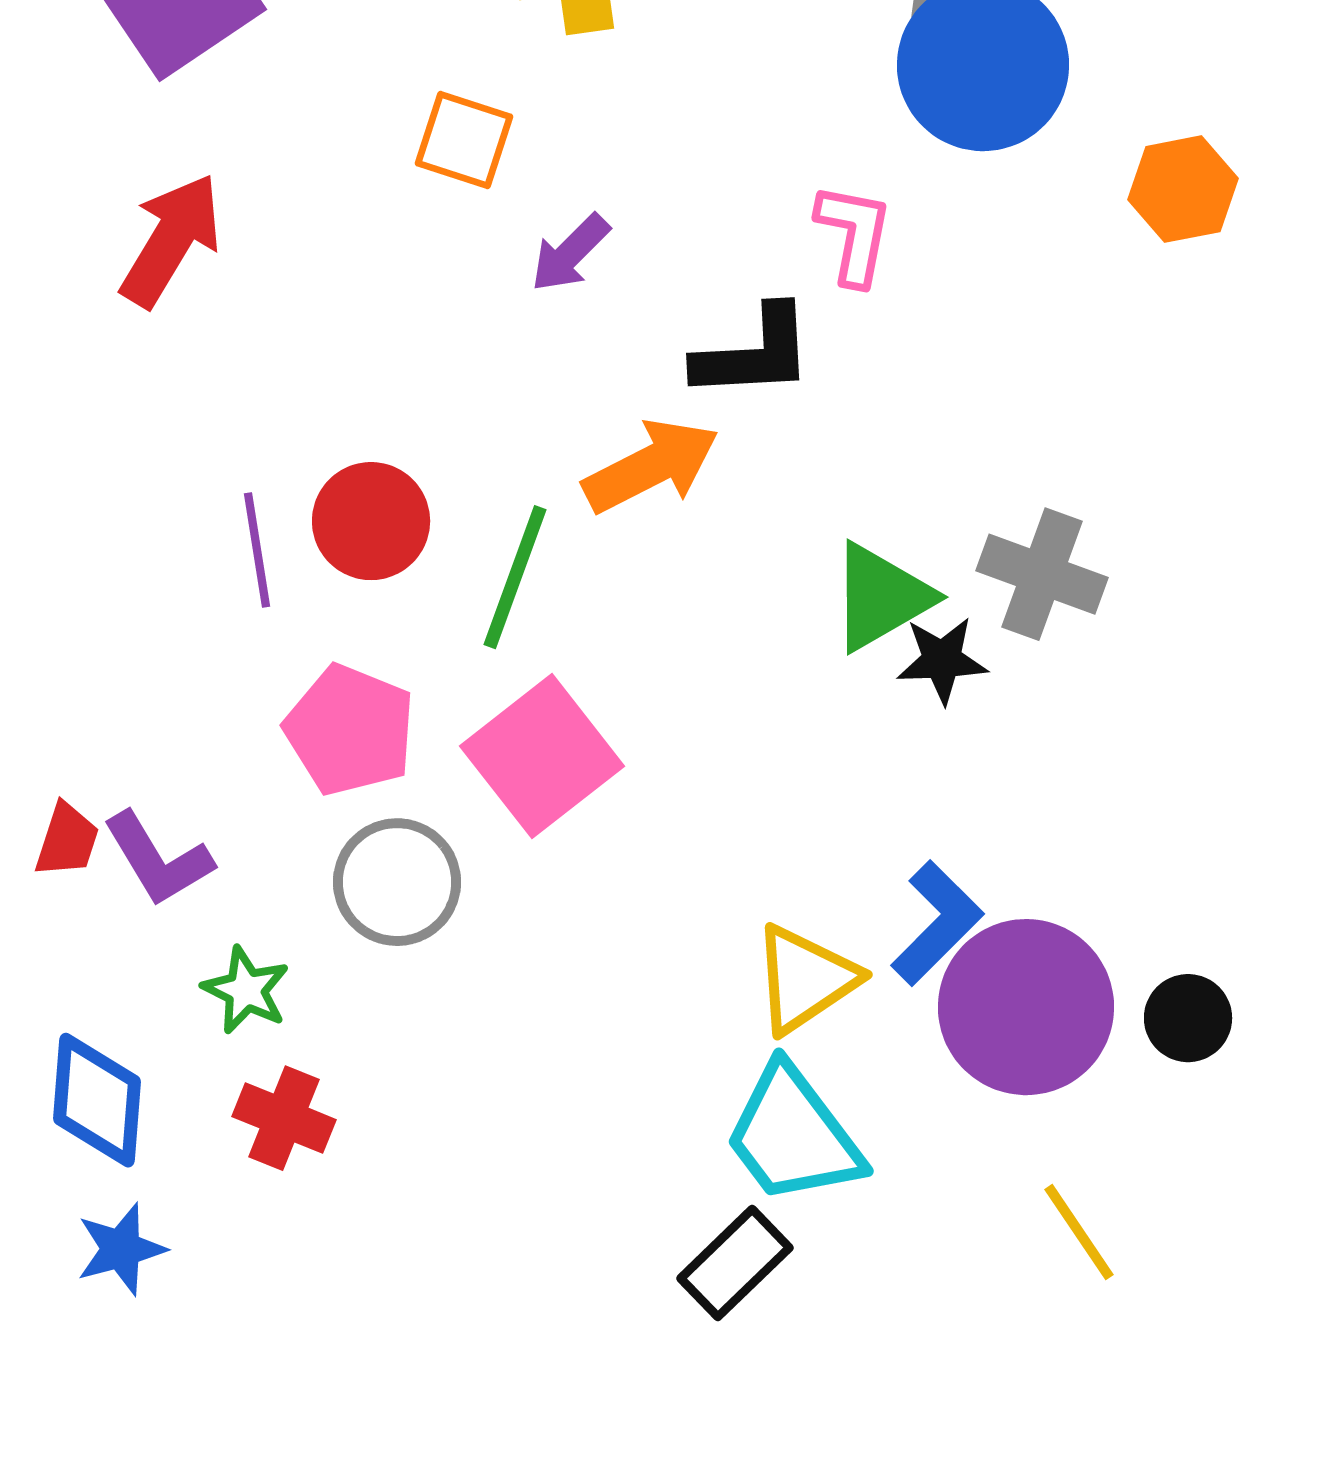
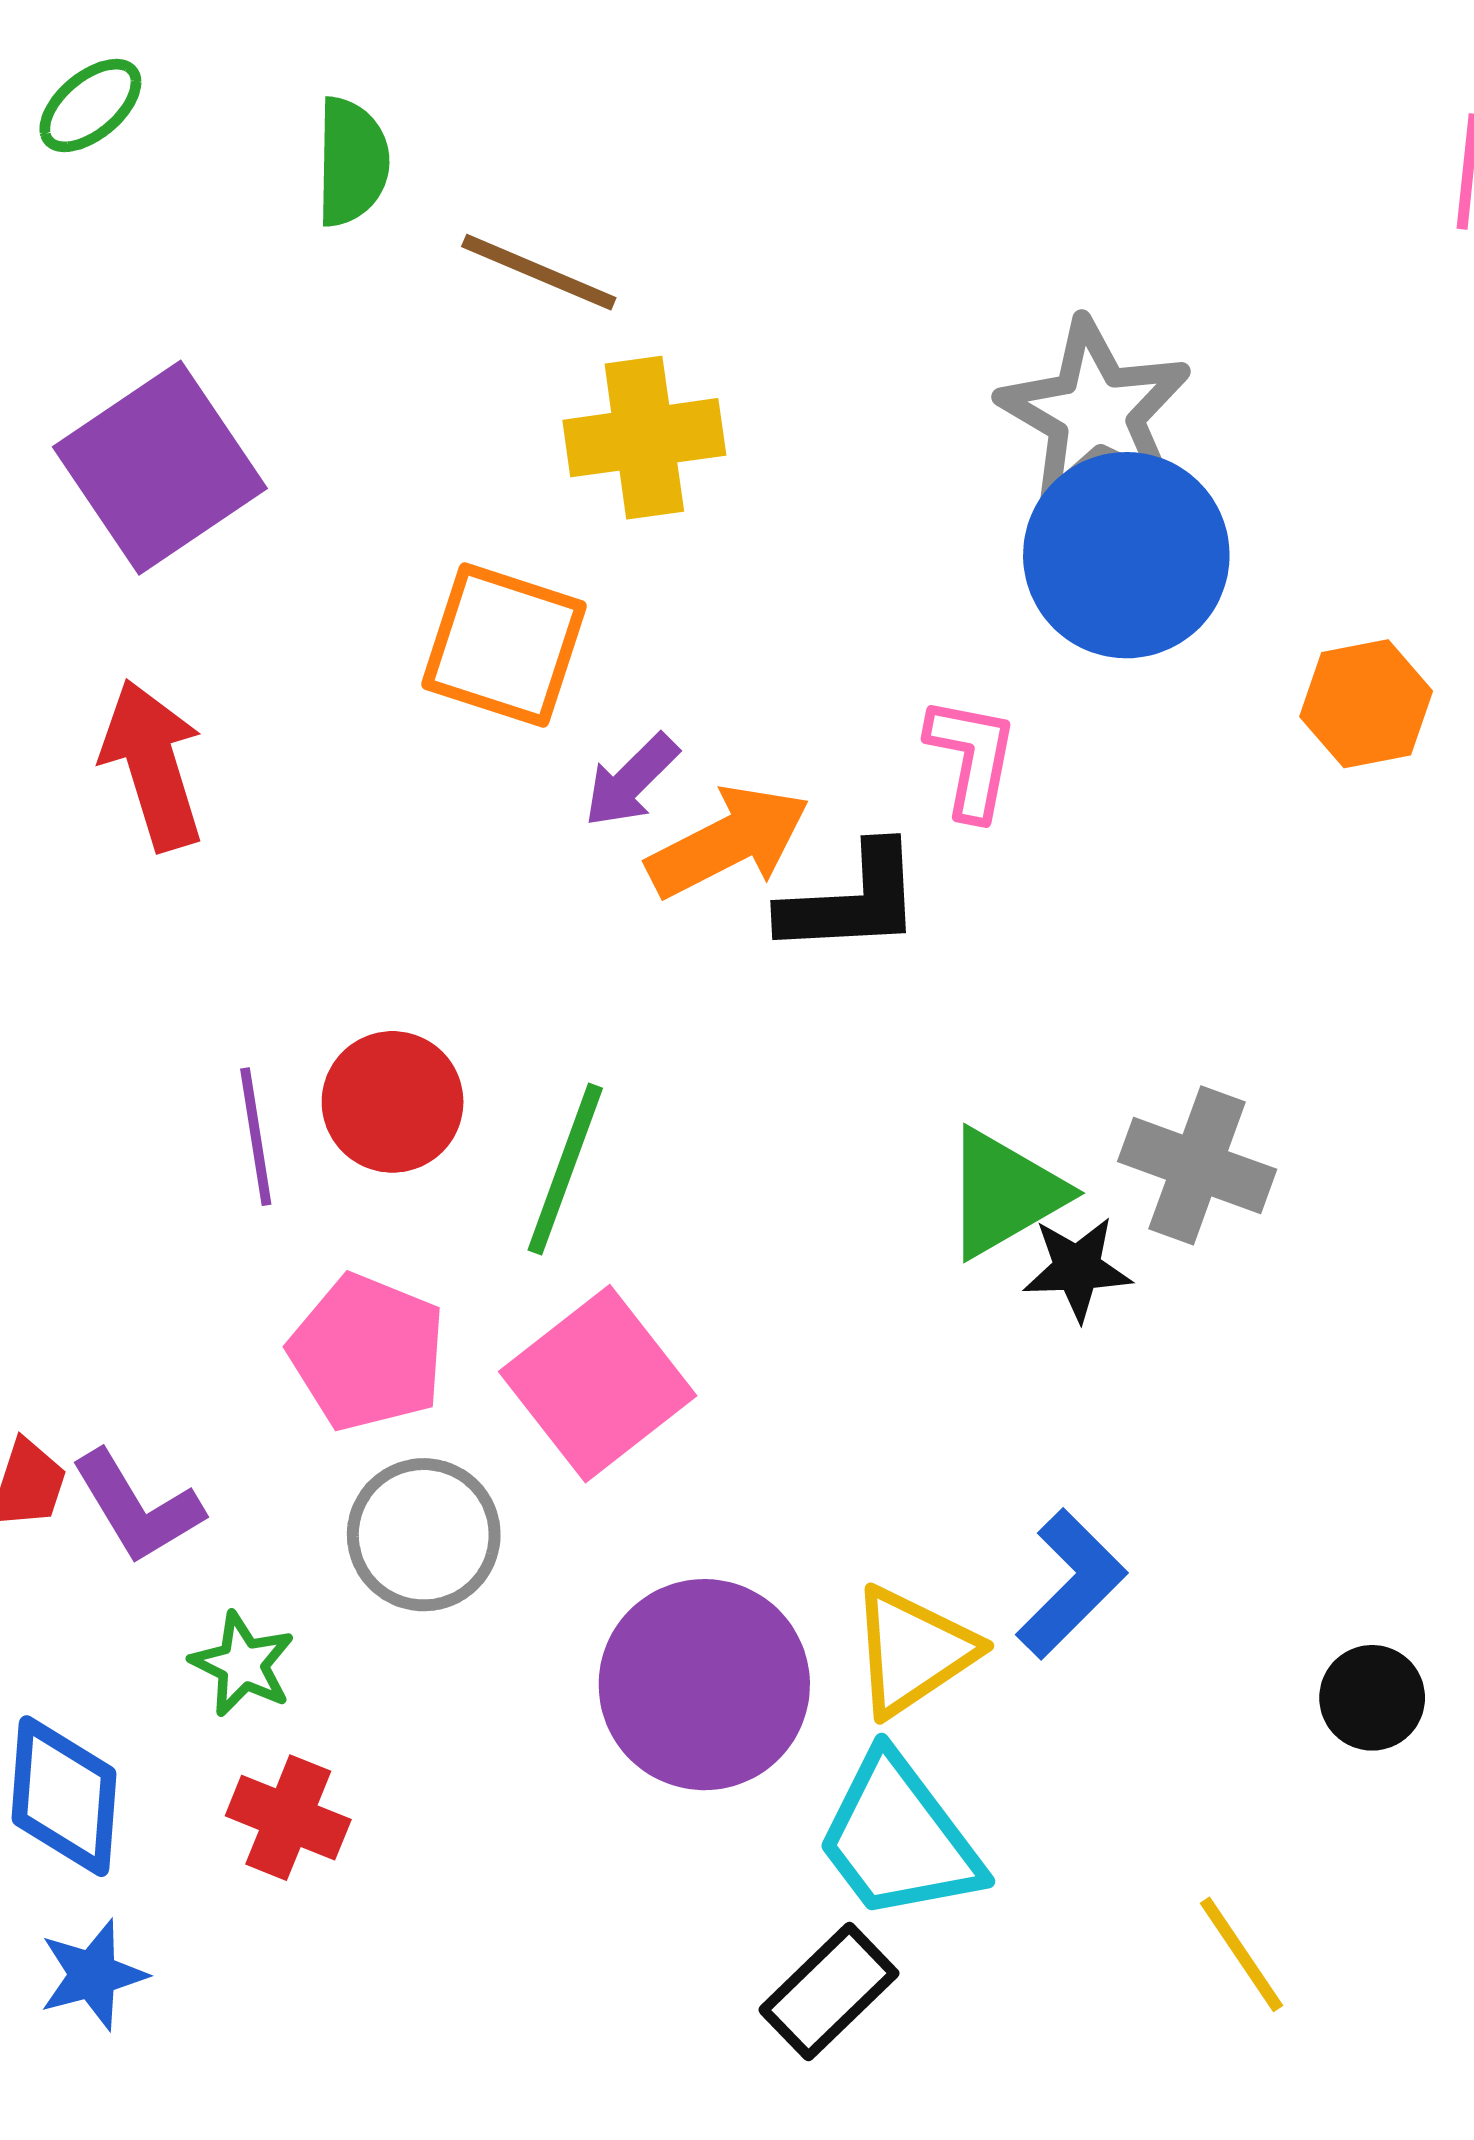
orange square: (464, 140) -> (504, 645), size x1.4
red arrow: (171, 240) -> (153, 765), turned -48
orange arrow: (651, 466) -> (728, 842), moved
purple circle: (1026, 1007) -> (704, 1685), moved

